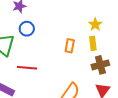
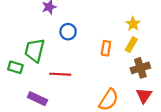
blue circle: (27, 29) -> (68, 32), moved
yellow rectangle: (93, 43) -> (131, 45), turned 40

